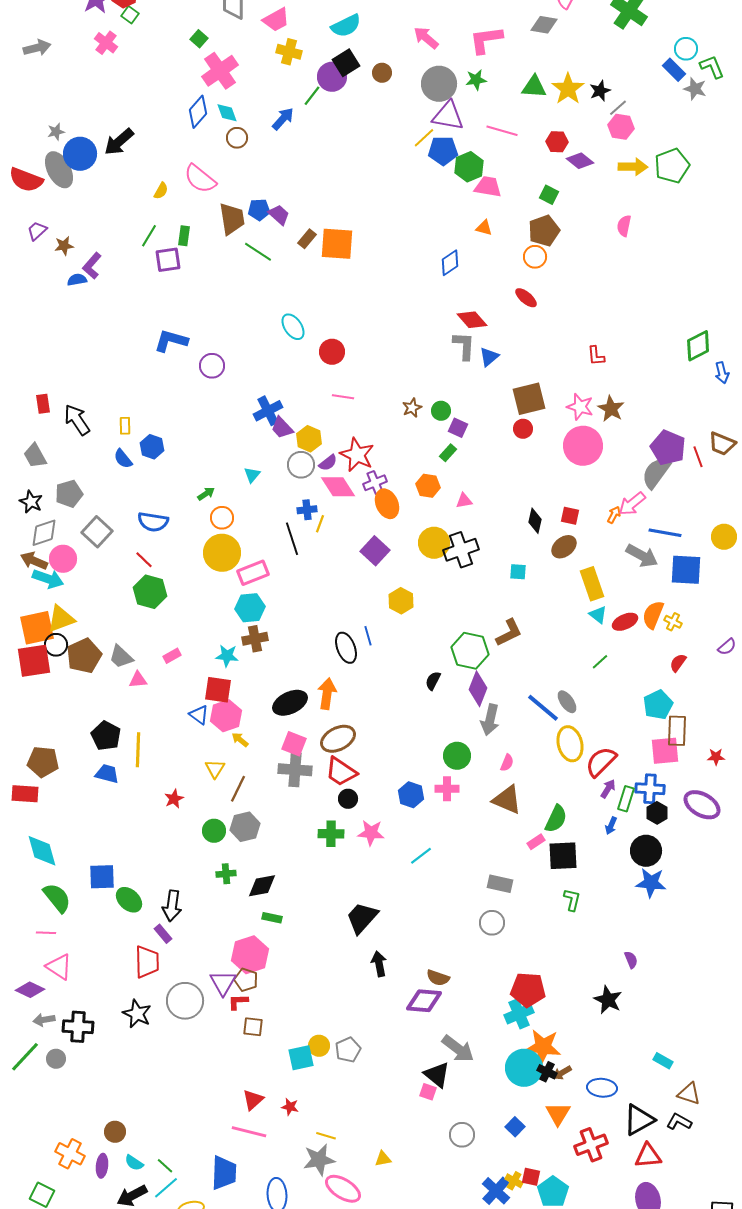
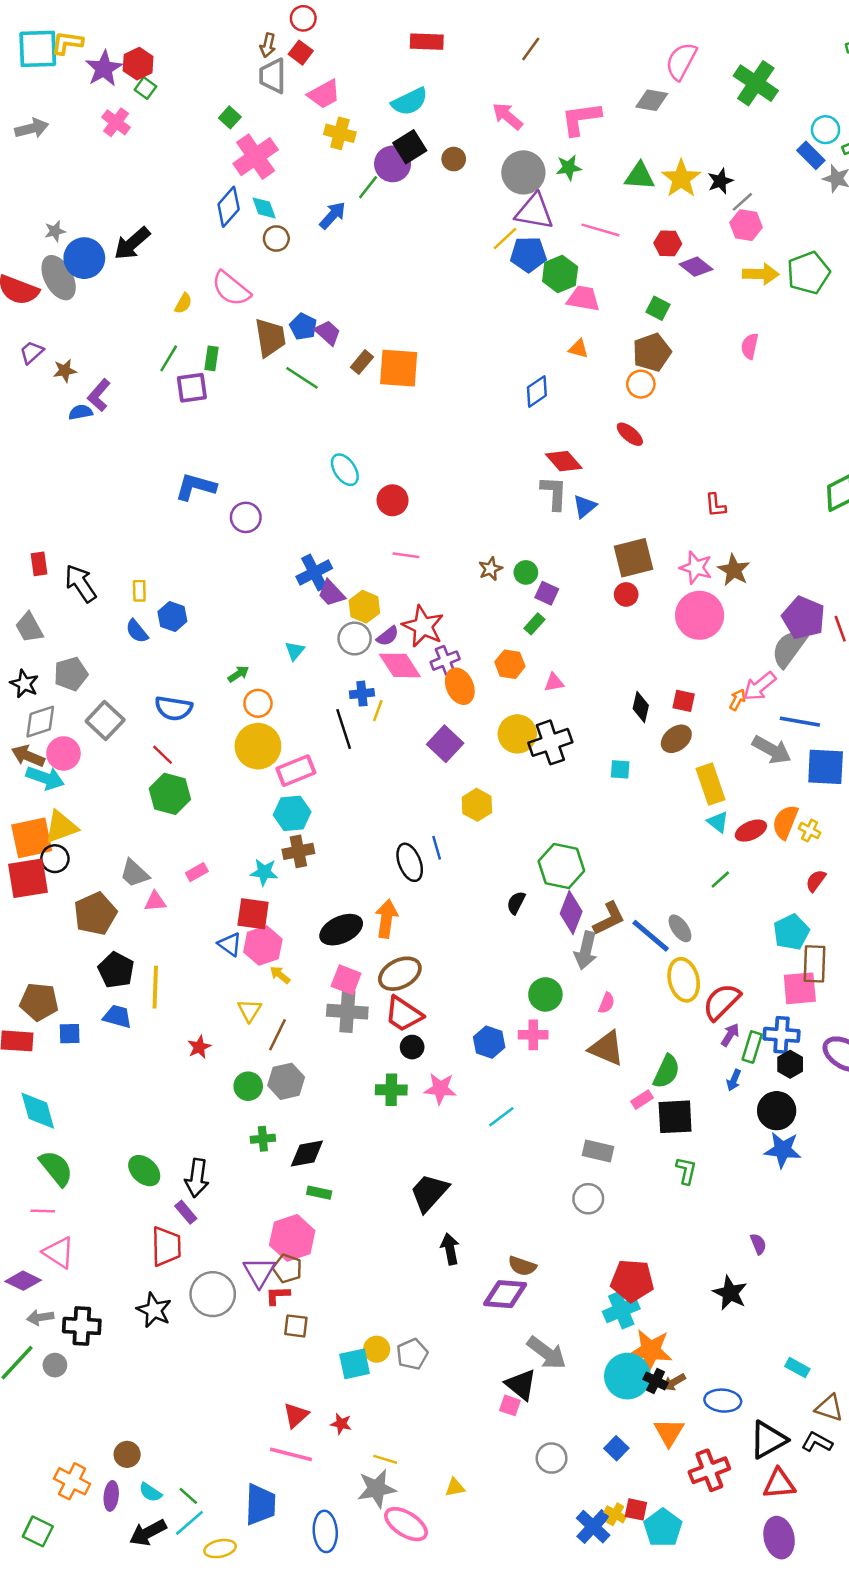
blue pentagon: (259, 210) -> (303, 327), turned 30
brown L-shape: (509, 633) -> (609, 919), moved
brown pentagon: (84, 656) -> (95, 914), moved
blue square: (102, 877) -> (70, 1034), moved, size x0.7

